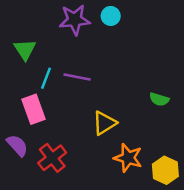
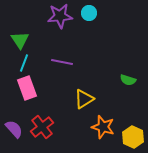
cyan line: (46, 78) -> (24, 63), moved
purple semicircle: (17, 145) -> (14, 129), moved

